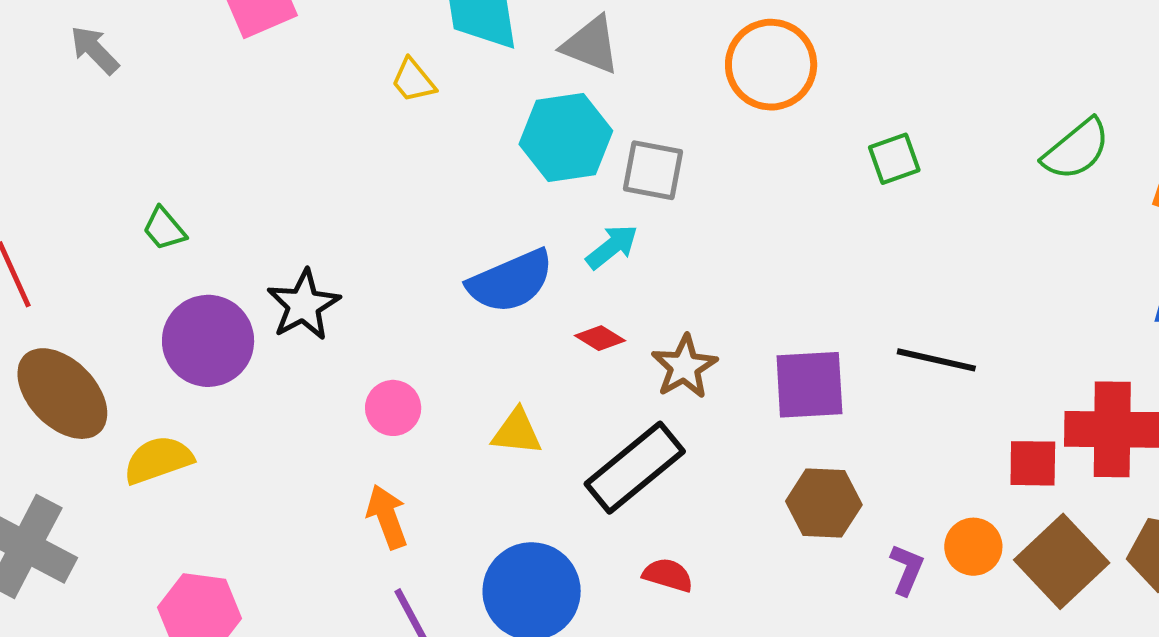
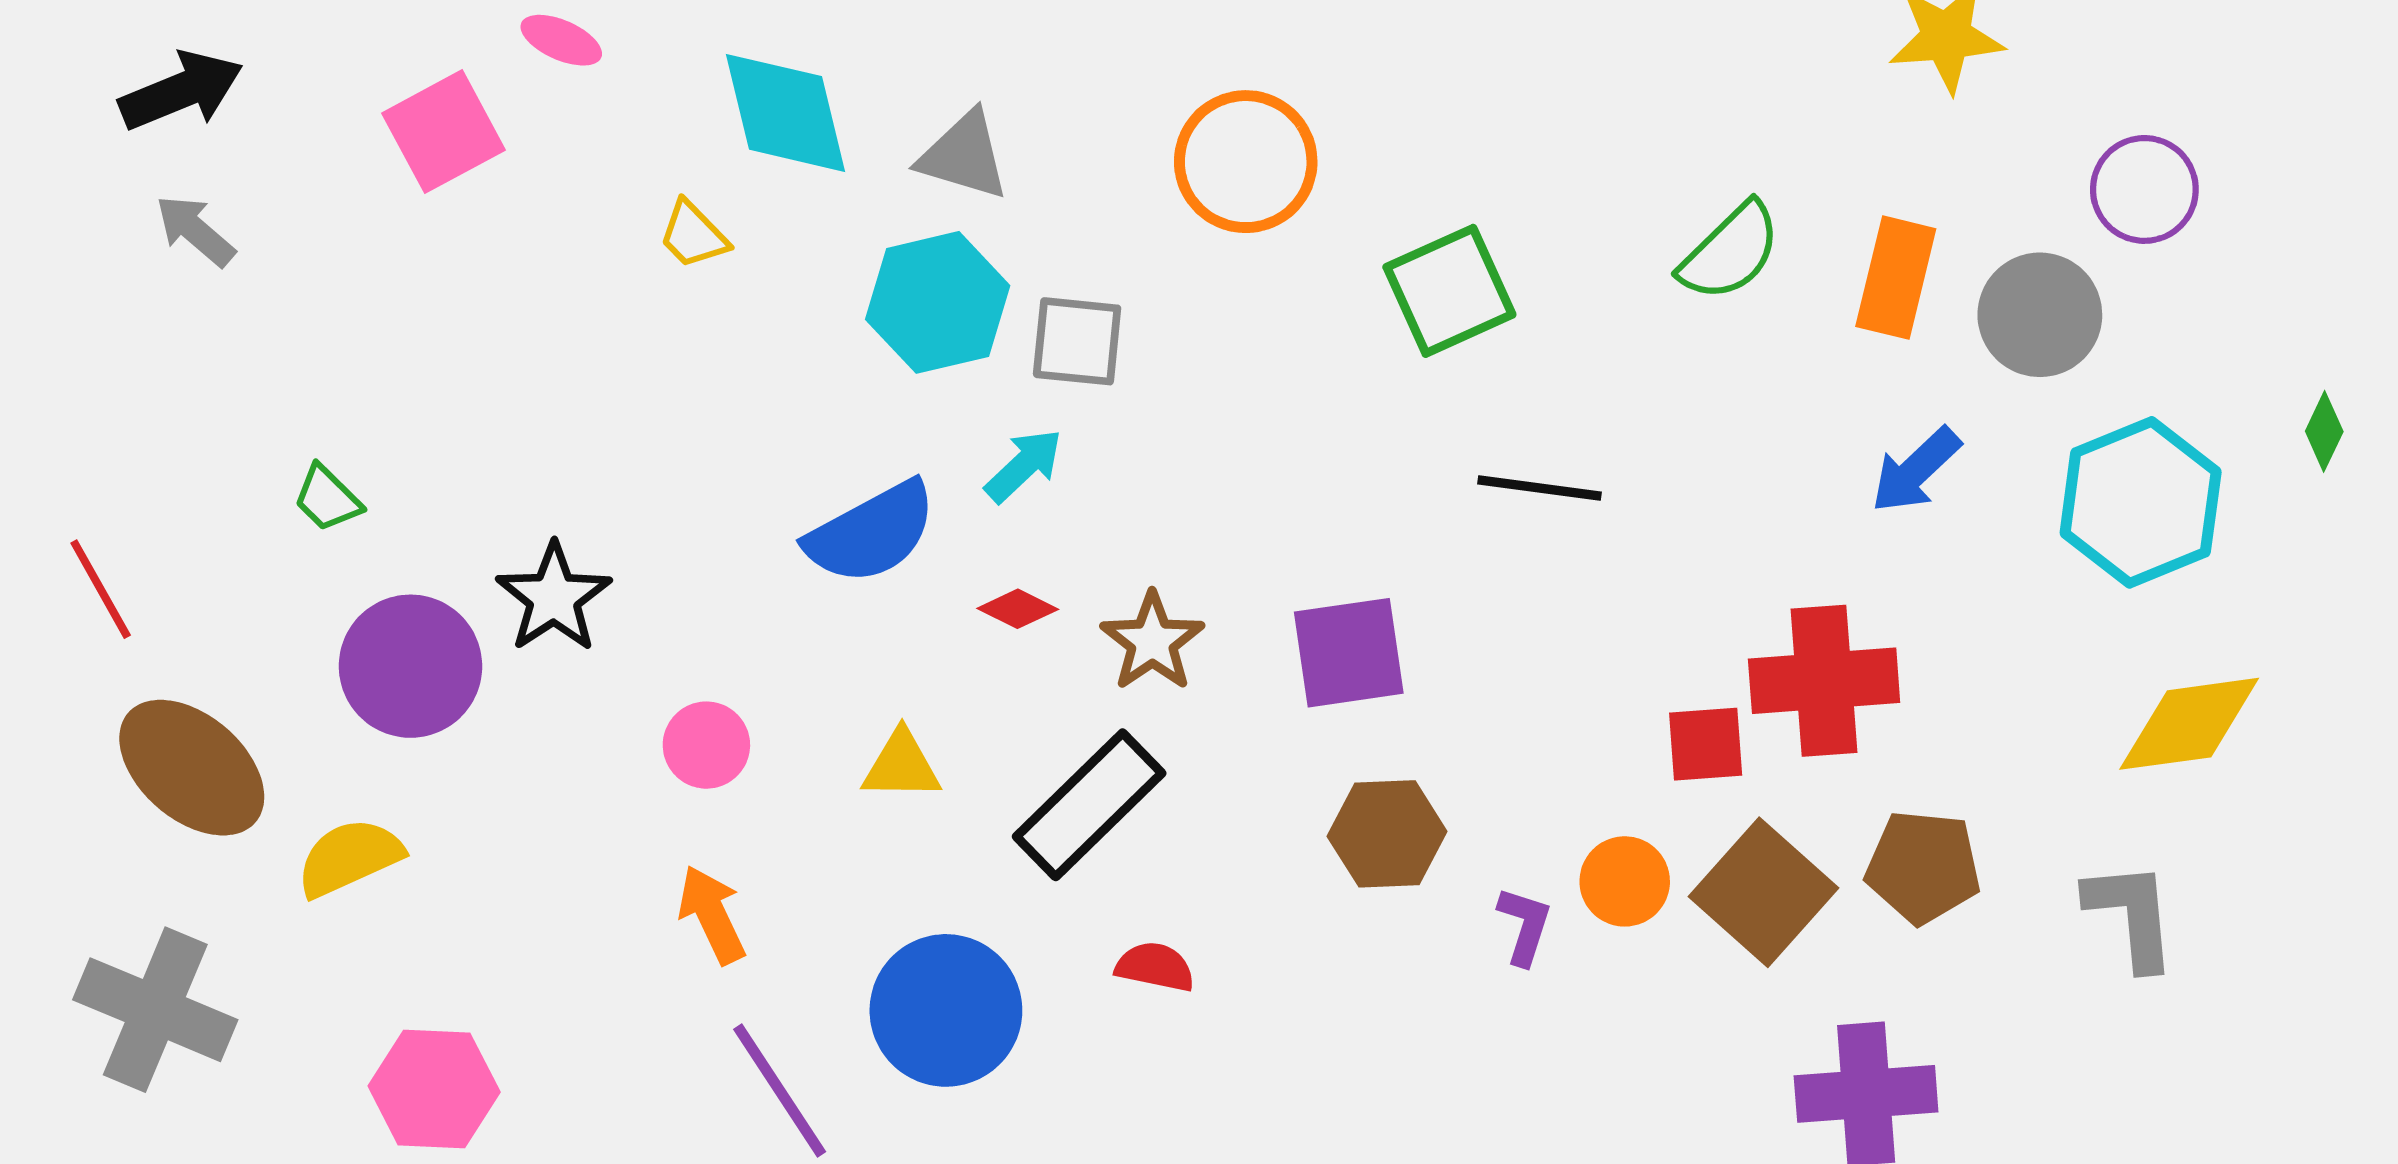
green square: (894, 159) -> (1449, 291), size x1.6
black line: (936, 360) -> (1540, 488), moved

